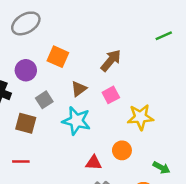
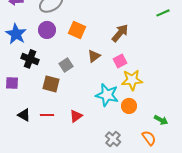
purple circle: (26, 70) -> (47, 30), moved
yellow star: (140, 117) -> (132, 80), moved
cyan star: (76, 121) -> (107, 95), moved
red triangle: (94, 163) -> (76, 116), moved, turned -40

